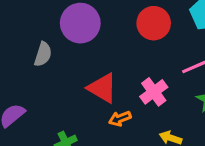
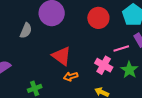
pink cross: (154, 92) -> (104, 65), moved, turned -30

